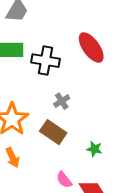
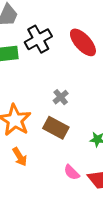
black cross: (46, 61) -> (38, 39), moved, turned -32

